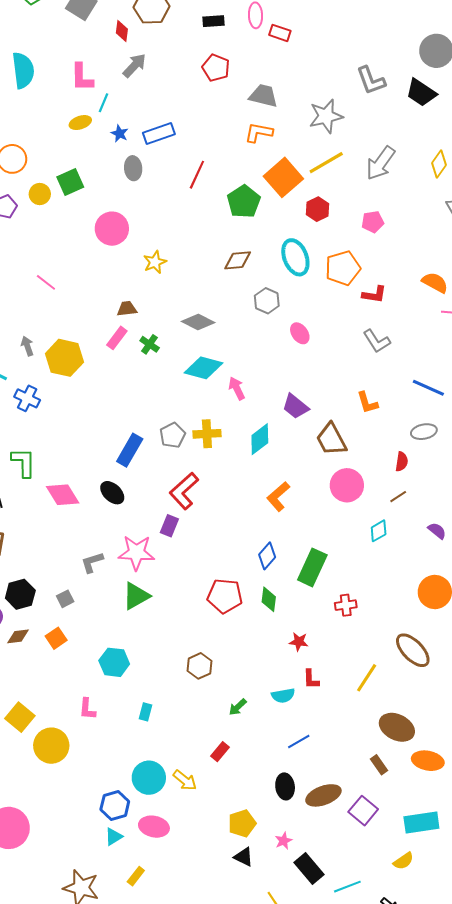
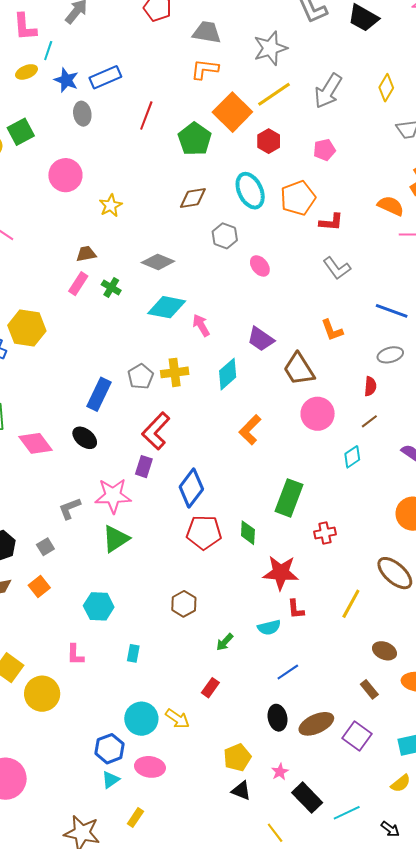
blue star: (119, 134) -> (66, 80), size x1.4
yellow hexagon: (64, 358) -> (27, 328), moved
blue diamond: (267, 556) -> (191, 488), moved, size x1.4
red star: (299, 642) -> (281, 573), size x1.8
brown ellipse: (397, 727) -> (385, 651), size x0.7

